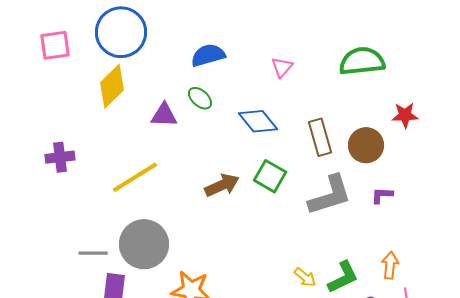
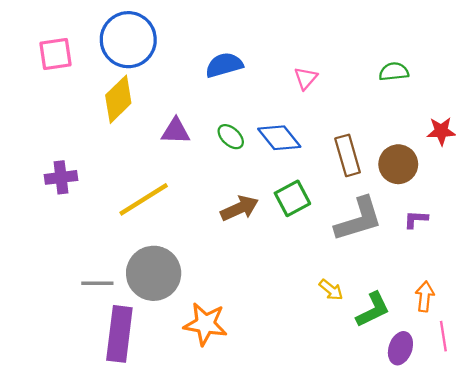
green semicircle: (362, 61) -> (394, 72), size x0.6
green ellipse: (200, 98) -> (231, 137), moved
green square: (270, 176) -> (292, 198), turned 32
yellow arrow: (305, 277) -> (331, 290), moved

